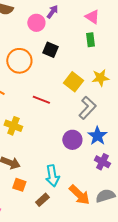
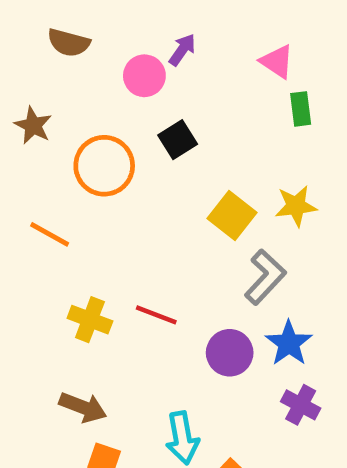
green rectangle: (90, 40) -> (301, 109), moved
black square: (50, 50) -> (178, 140), turned 35
red line: (41, 100) -> (156, 315), moved

